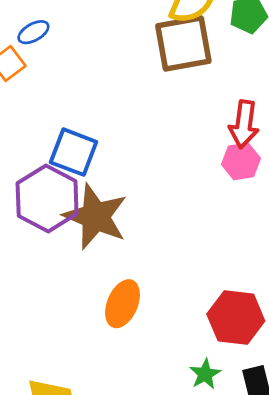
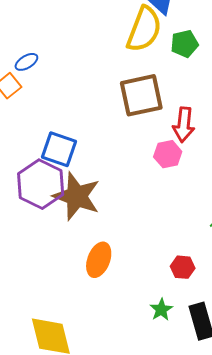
brown square: (183, 43) -> (141, 95), moved
pink hexagon: (241, 161) -> (168, 154), moved
red hexagon: (236, 318) -> (183, 267), size x0.6

